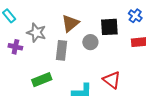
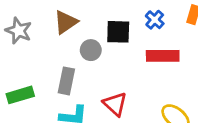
gray rectangle: (61, 50) -> (66, 81), moved

